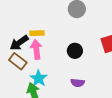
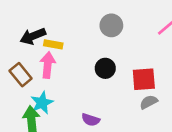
black arrow: (19, 43) -> (33, 36), moved
black circle: (75, 51) -> (105, 68), moved

